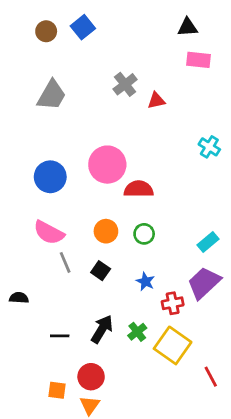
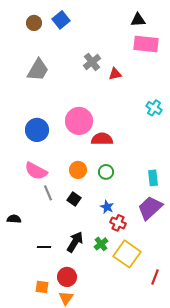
pink rectangle: (198, 60) -> (146, 44), size x1.4
cyan rectangle: (208, 242) -> (153, 178), turned -56
red cross: (173, 303) -> (118, 223), moved, turned 35
red line: (211, 377) -> (155, 277), turned 49

